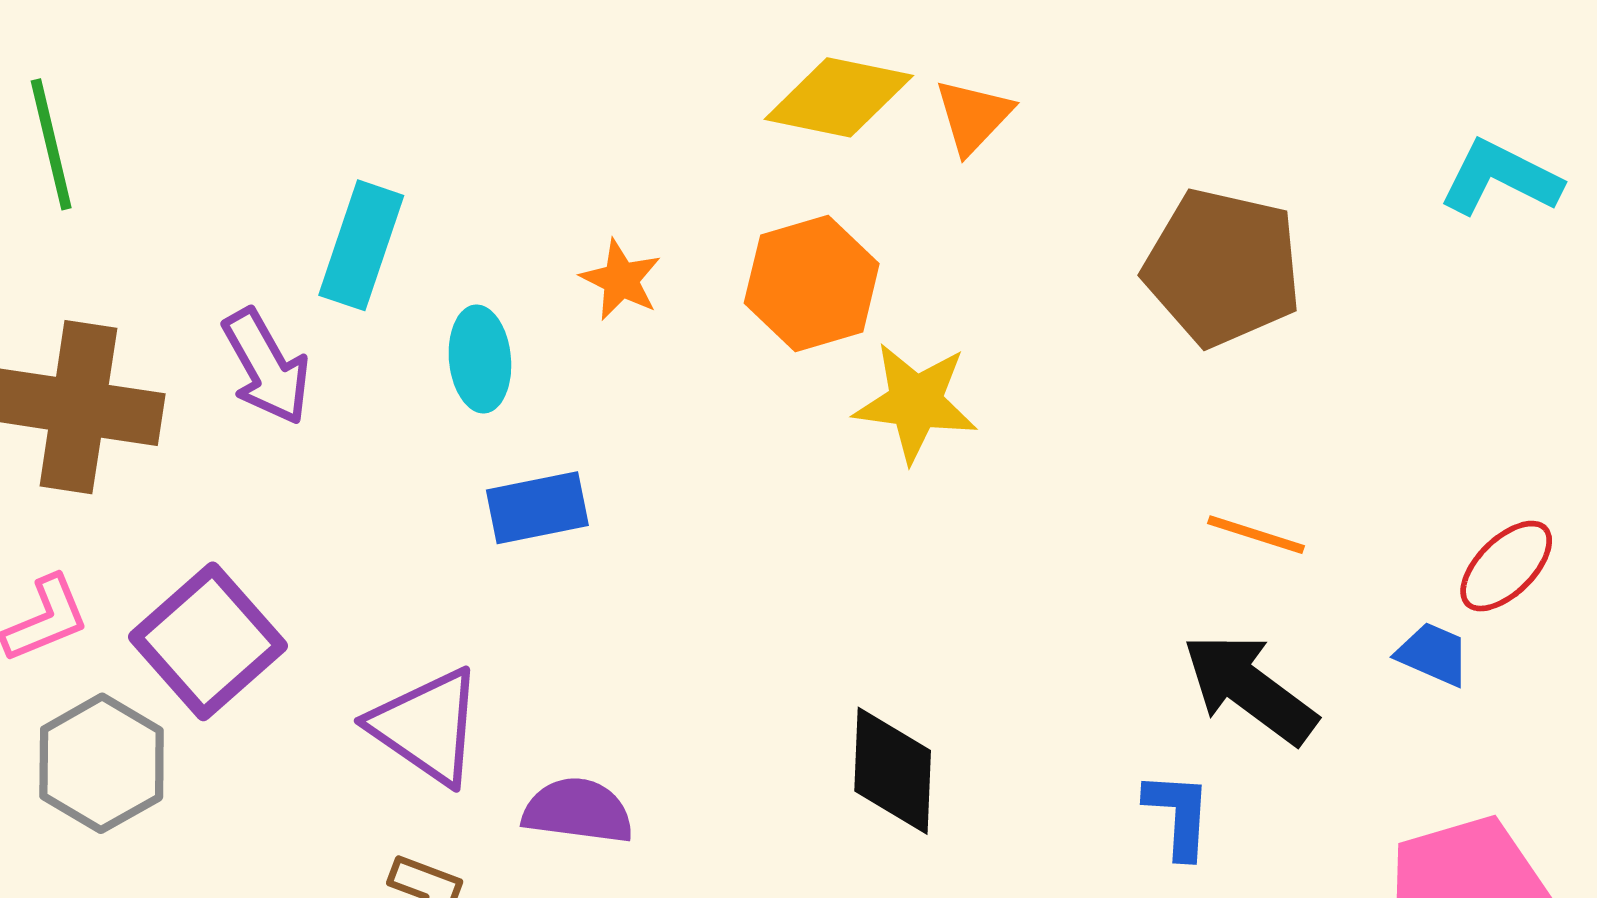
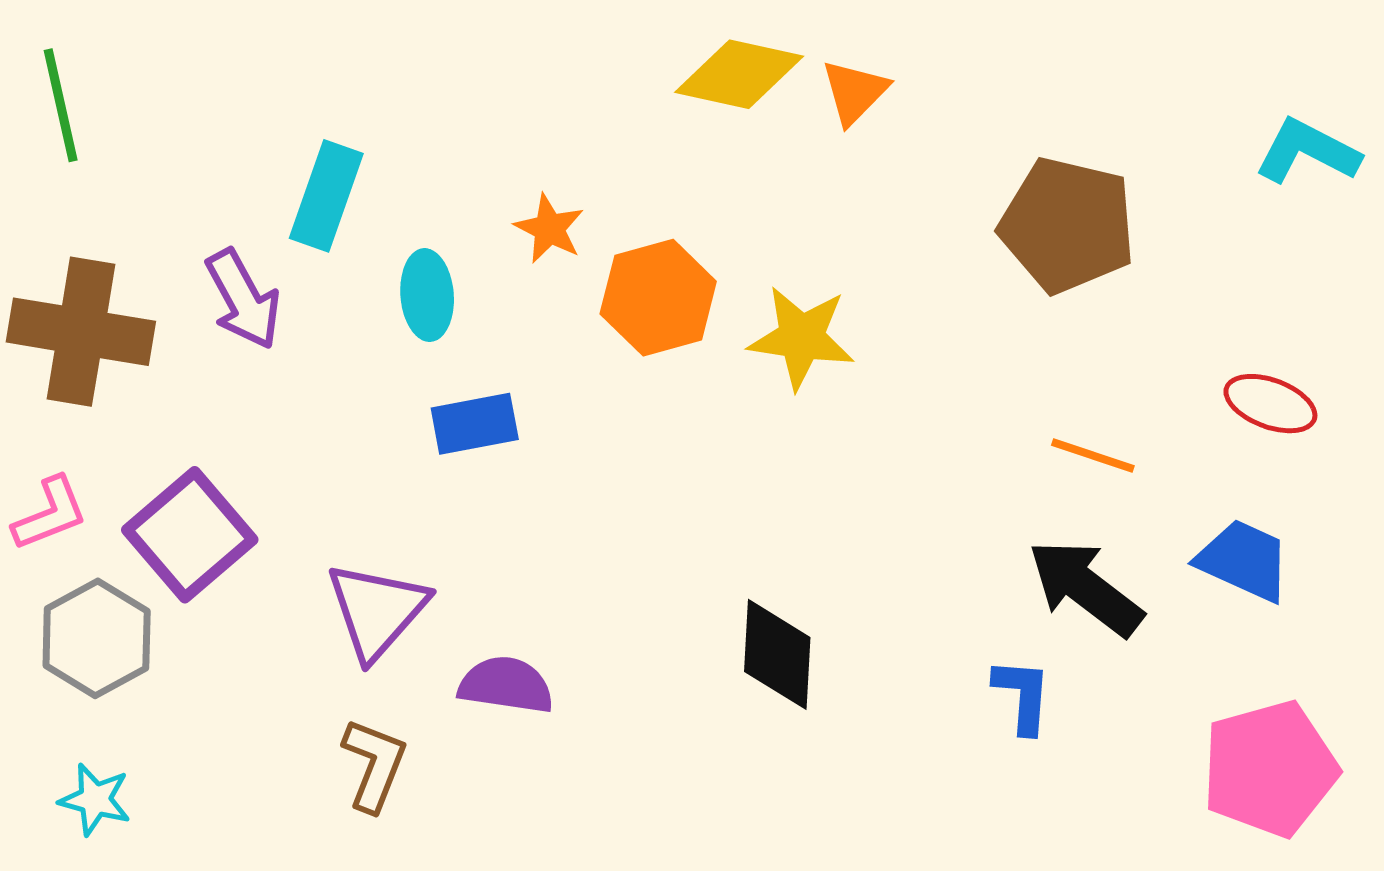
orange hexagon: (812, 283) -> (658, 298), moved
red ellipse: (1506, 566) -> (1270, 404), moved, turned 64
blue trapezoid: (1433, 654) -> (1244, 560), size x1.5
purple triangle: (427, 726) -> (377, 611), turned 36

